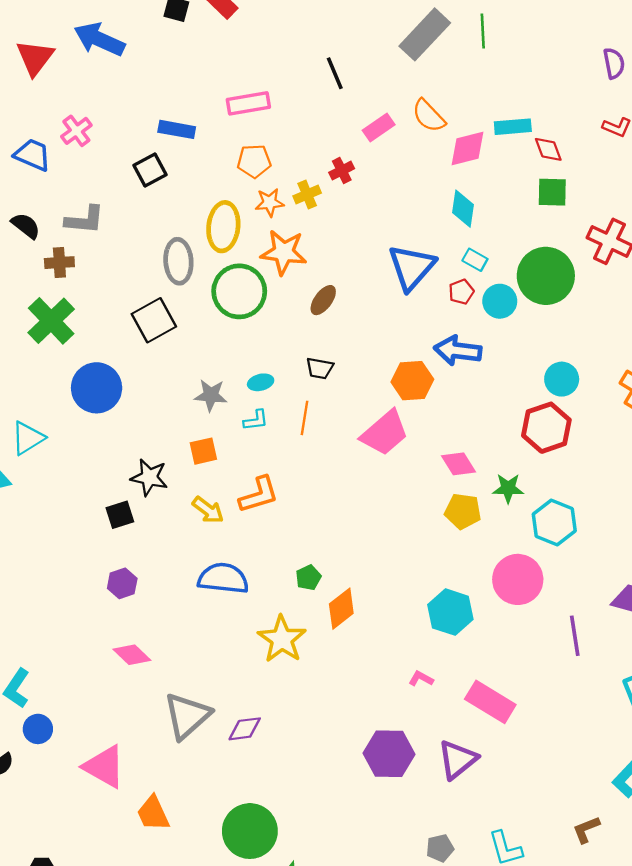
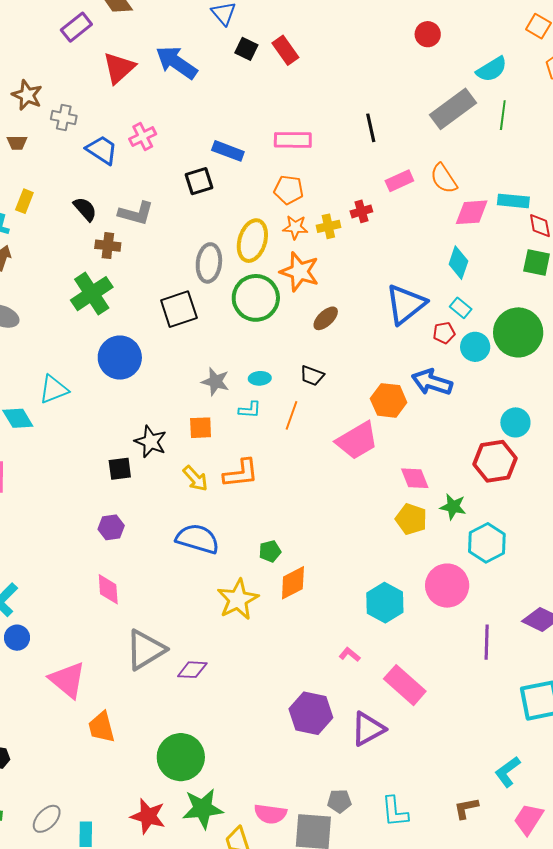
pink diamond: (132, 655) -> (108, 589), turned 32

